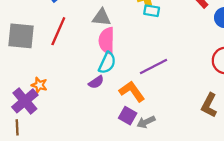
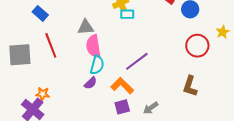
red line: (58, 31) -> (51, 45), turned -35
purple square: (128, 116) -> (122, 107), turned -35
gray arrow: (146, 122) -> (151, 108), moved

